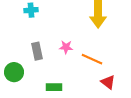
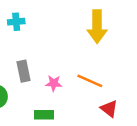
pink star: (66, 47) -> (54, 83), moved

